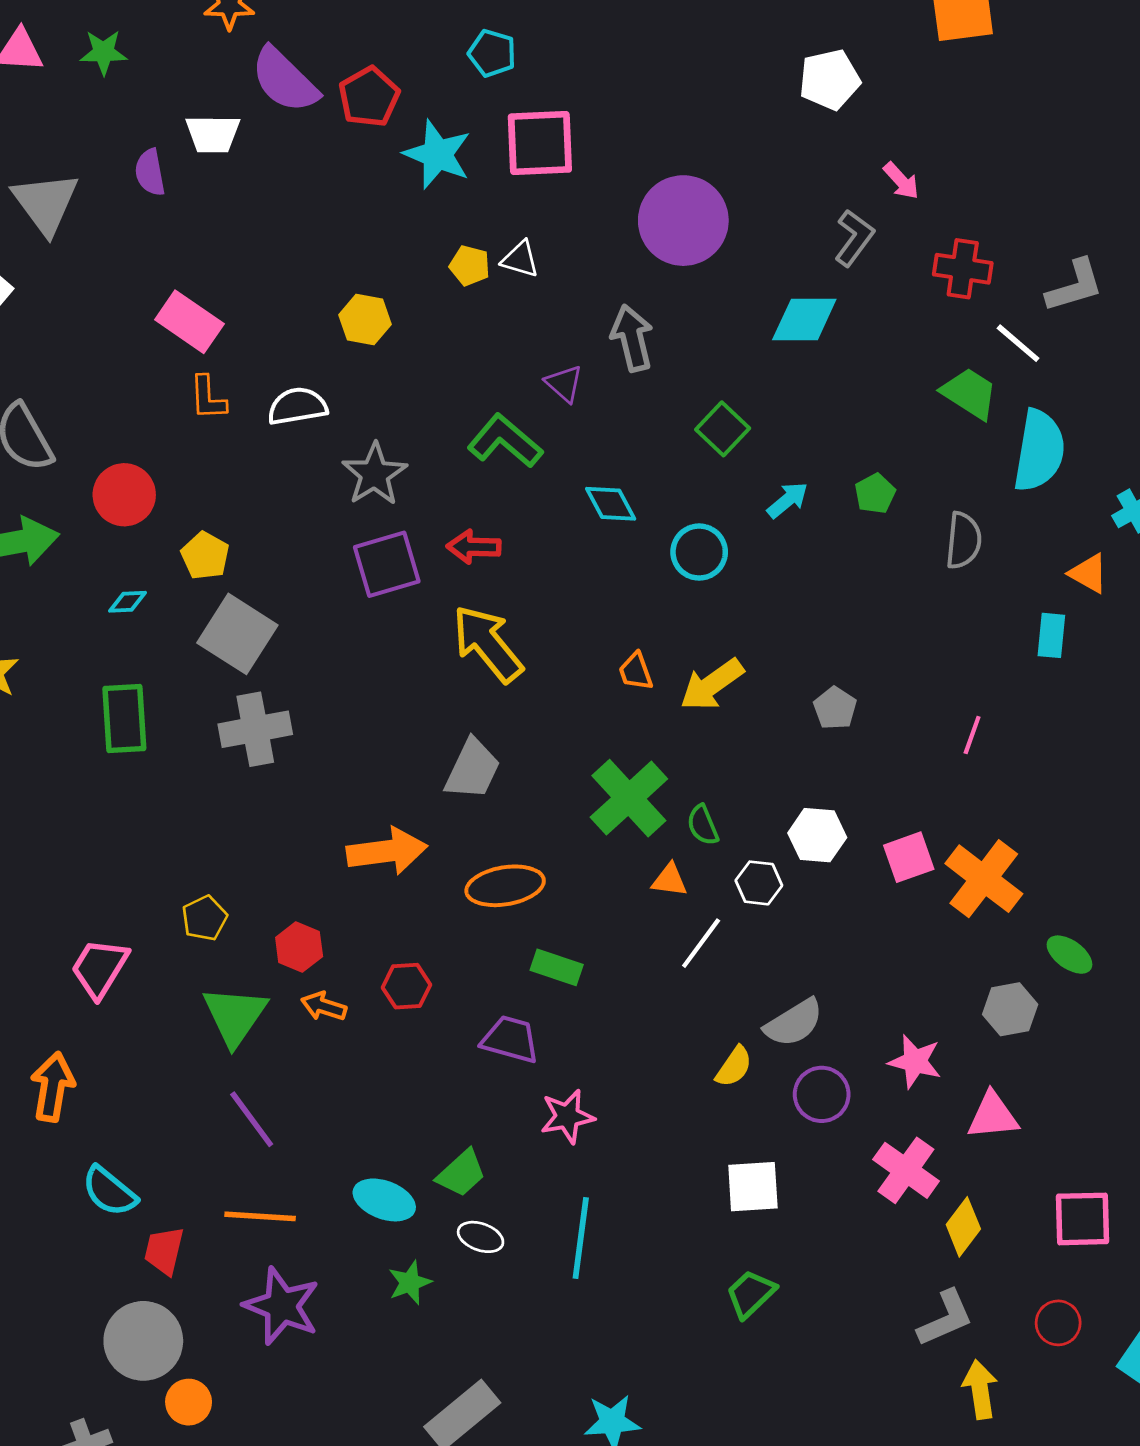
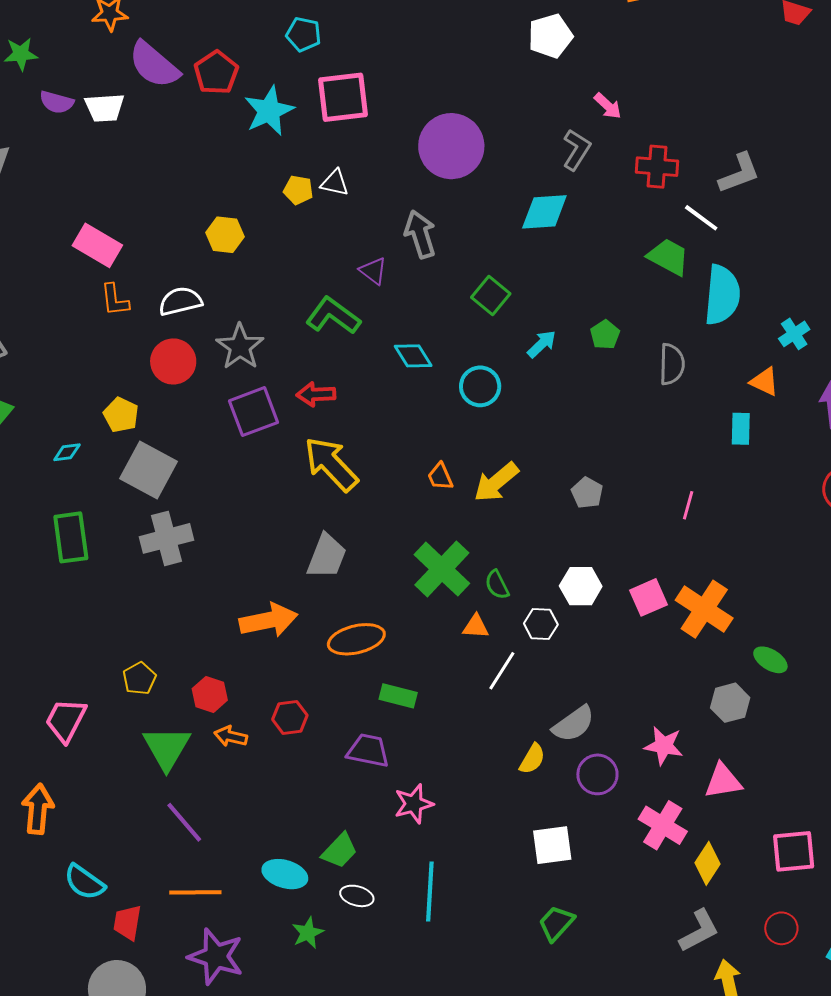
cyan star: (437, 154) -> (269, 111), turned 30
purple semicircle: (150, 172) -> (57, 102), moved, turned -60
red circle: (124, 495) -> (173, 361), moved

